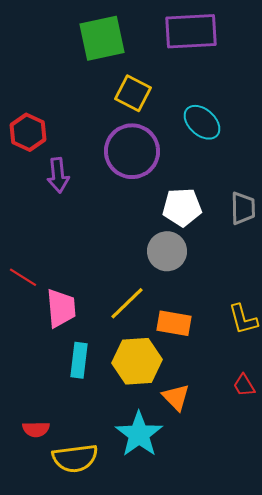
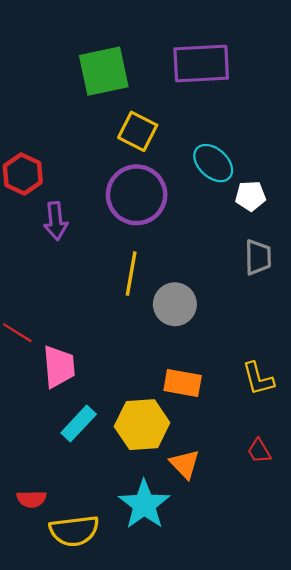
white pentagon: (182, 207) -> (250, 196), moved, size x0.7
yellow line: (127, 303) -> (131, 274), moved, turned -36
cyan rectangle: (79, 360) -> (79, 424), turned 36

